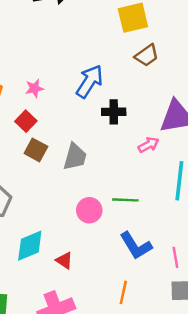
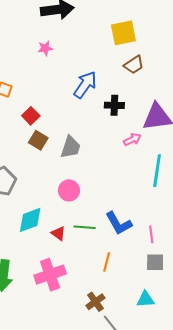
pink star: (34, 88) -> (45, 48), moved
black cross: (114, 112) -> (114, 105), moved
green line: (125, 200) -> (85, 227), moved
pink circle: (89, 210) -> (69, 190), moved

